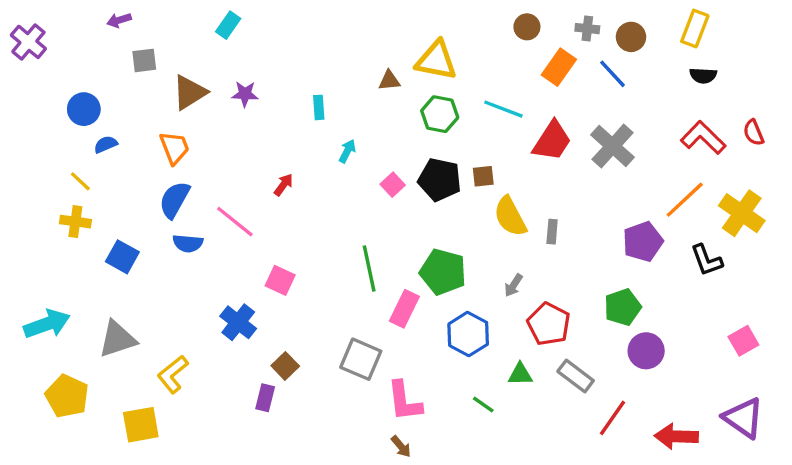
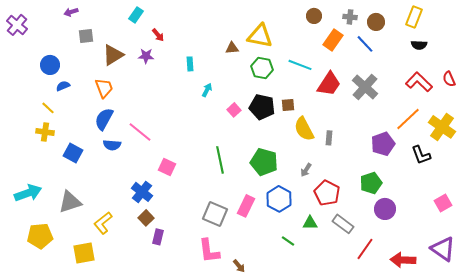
red arrow: (284, 185) -> (158, 35), moved, turned 104
pink rectangle: (404, 309) -> (246, 206), moved
brown square: (285, 366) -> (146, 218), moved
yellow pentagon: (67, 396) -> (40, 236), turned -30
pink L-shape: (404, 401) -> (209, 251), moved

